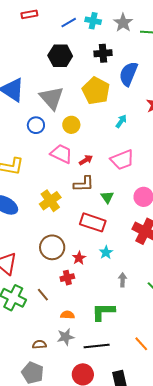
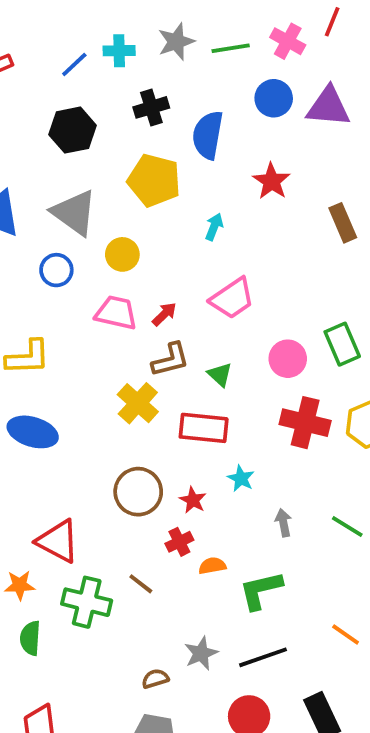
gray star: (123, 23) -> (176, 42), turned 30
yellow cross: (50, 201) -> (138, 403), moved
orange semicircle: (67, 315) -> (212, 566), moved

